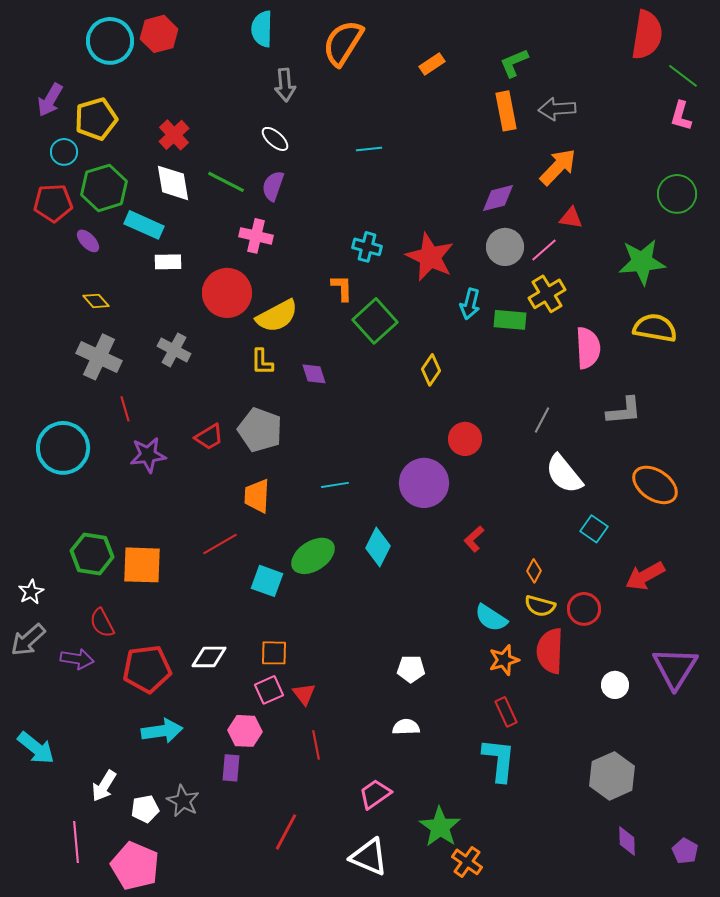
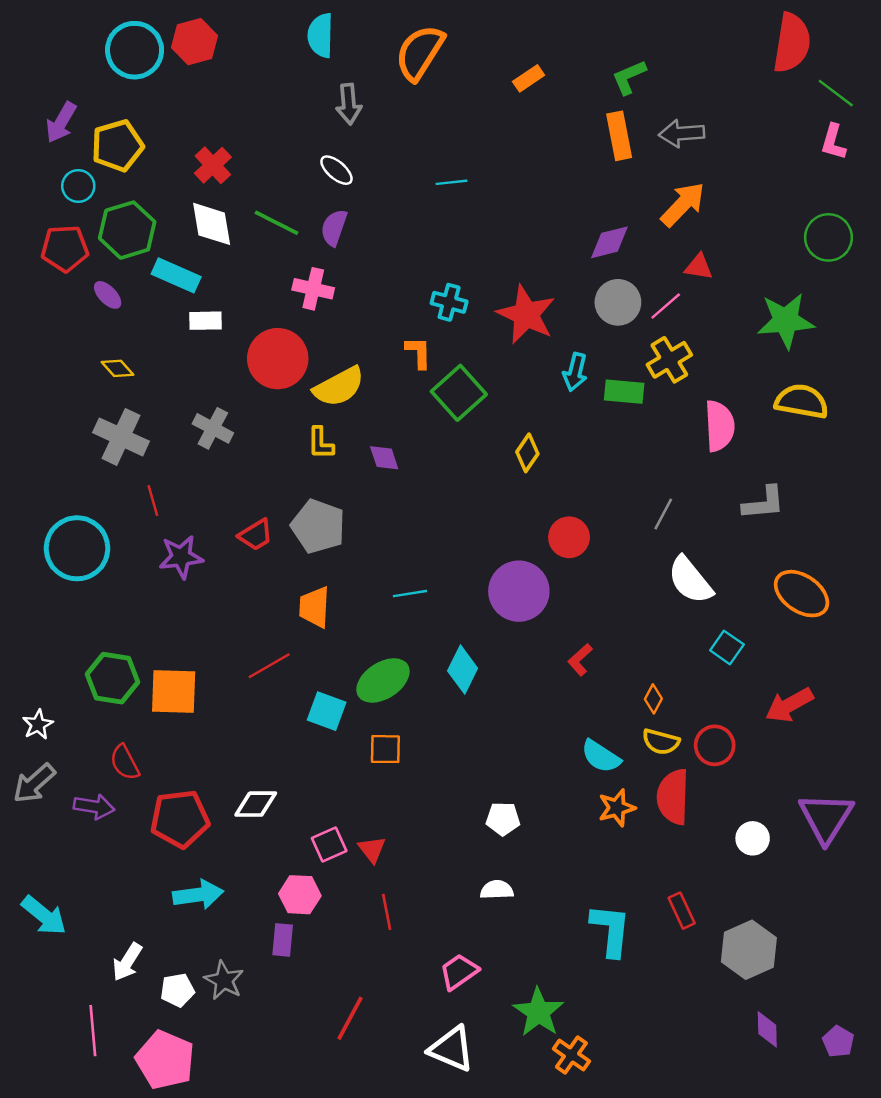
orange square: (274, 653) -> (385, 749), moved
red rectangle: (506, 712) -> (682, 911), moved

